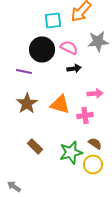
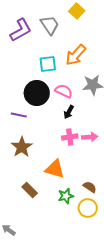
black arrow: (74, 68) -> (69, 112), turned 128
orange triangle: (60, 104) -> (55, 169), moved
pink cross: (85, 115) -> (70, 137), moved
green star: (71, 152) -> (66, 196), size x0.7

